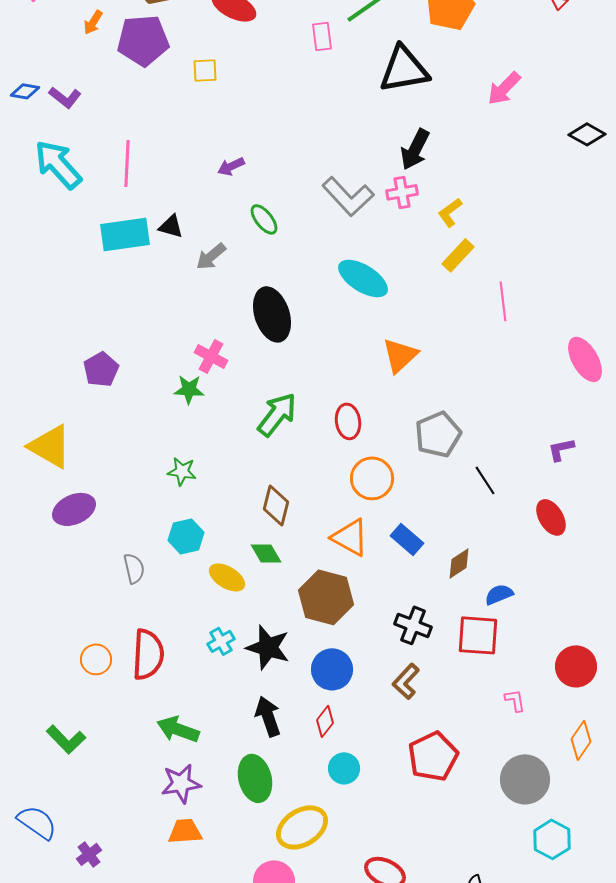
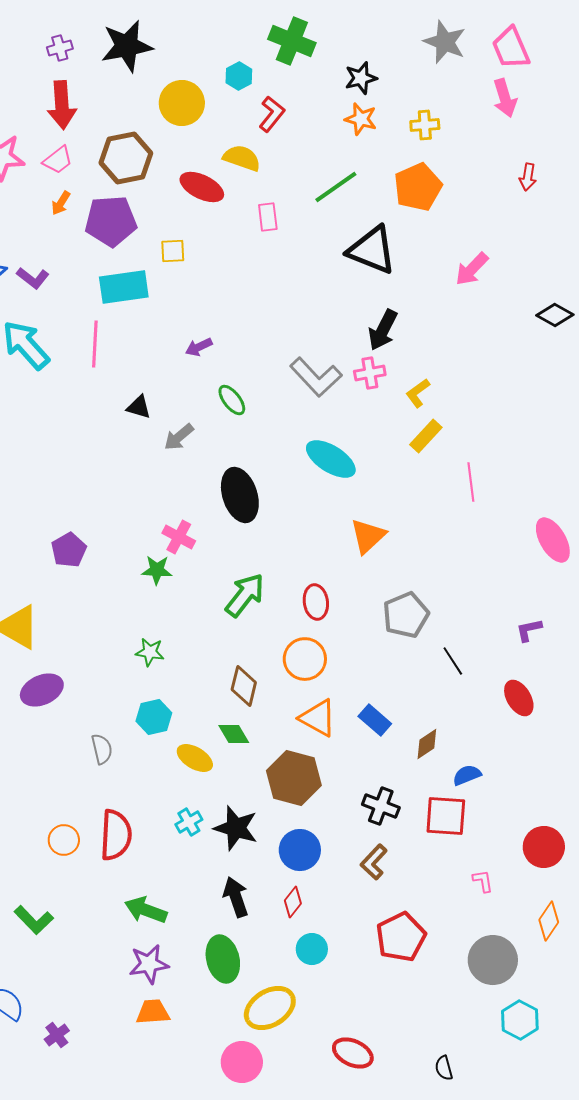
pink rectangle: (322, 36) -> (268, 217), moved
black triangle: (404, 69) -> (372, 250), turned 32
cyan rectangle: (125, 234) -> (124, 287), moved
orange circle: (372, 478) -> (305, 659), moved

